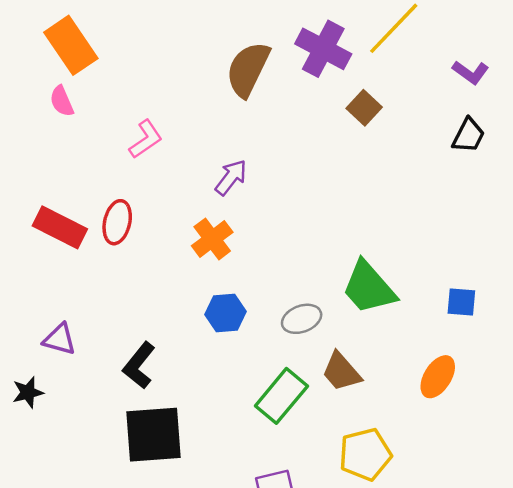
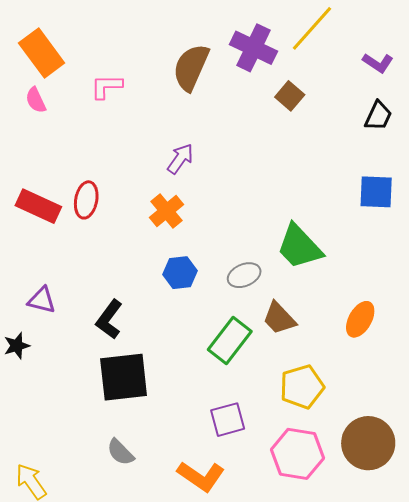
pink L-shape: (146, 139) -> (106, 86), moved, turned -144
blue square: (461, 302) -> (376, 192), moved, size x1.4

